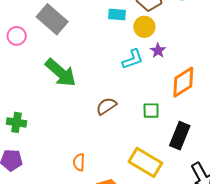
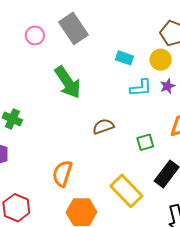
cyan rectangle: (117, 15) -> (124, 58), moved
green square: (151, 111) -> (145, 142), turned -30
orange semicircle: (79, 162) -> (62, 174), size x1.5

